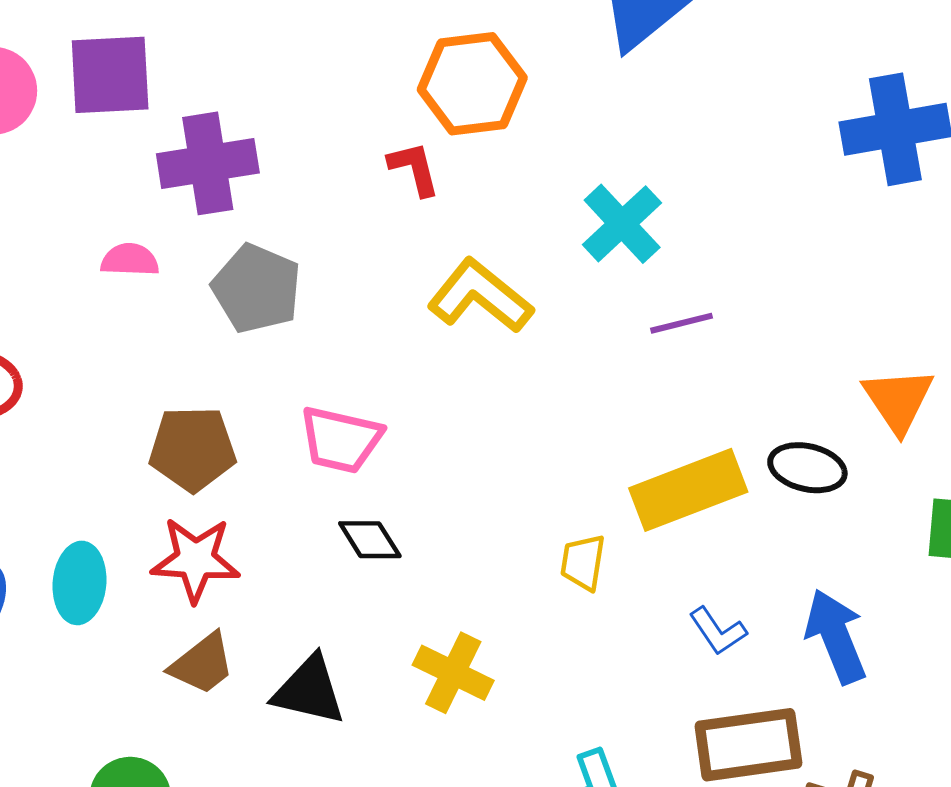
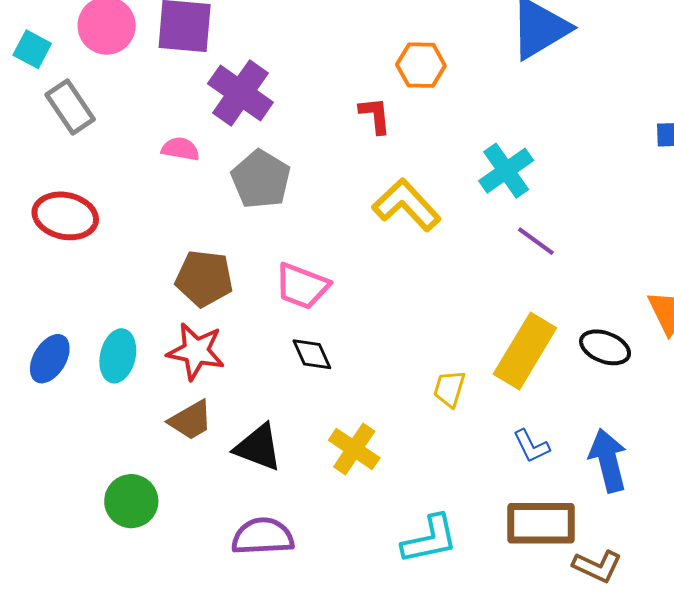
orange hexagon: (472, 84) -> (421, 65), size x0.7
purple cross: (208, 163) -> (240, 93), turned 36
purple line: (681, 323) -> (536, 241), turned 42
yellow rectangle: (688, 490) -> (525, 351), turned -46

